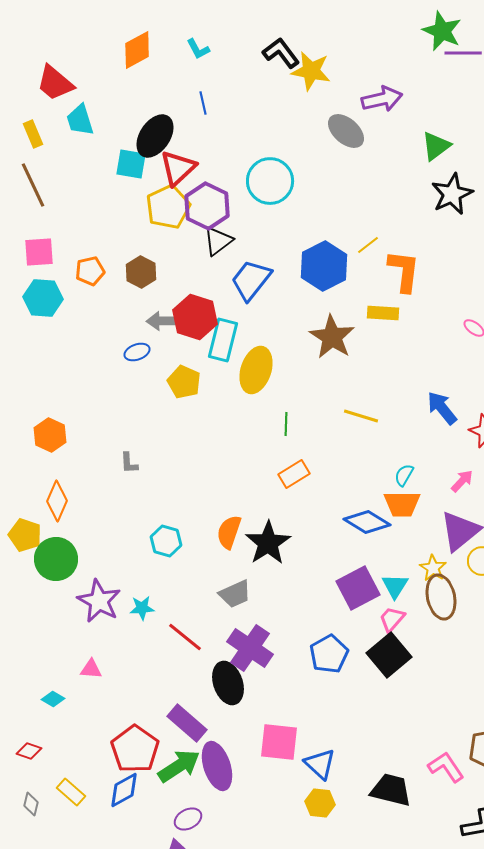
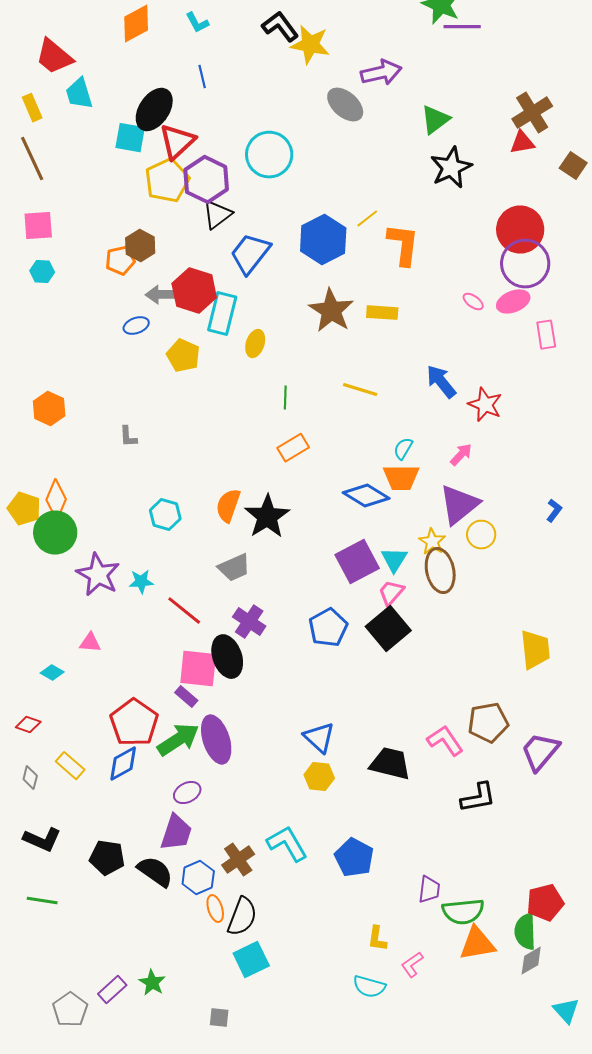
orange pentagon: (90, 271) -> (120, 261), moved
cyan hexagon: (43, 298) -> (42, 272), size x0.6
yellow rectangle: (383, 313) -> (382, 313), moved
yellow ellipse: (256, 370) -> (255, 344), size x0.6
orange diamond: (57, 501) -> (56, 500), moved
purple cross: (250, 648) -> (249, 622), size x0.7
purple rectangle: (187, 723) -> (186, 697), size x0.6
pink square: (279, 742) -> (198, 669), moved

